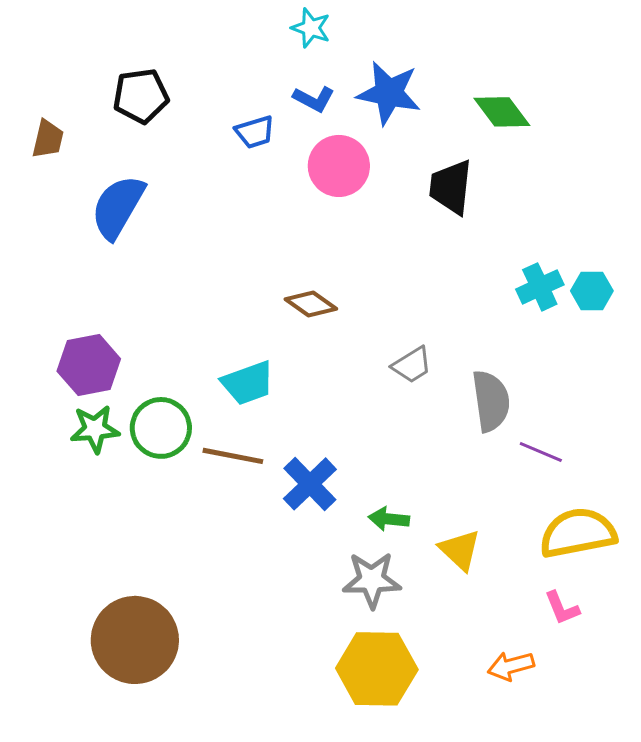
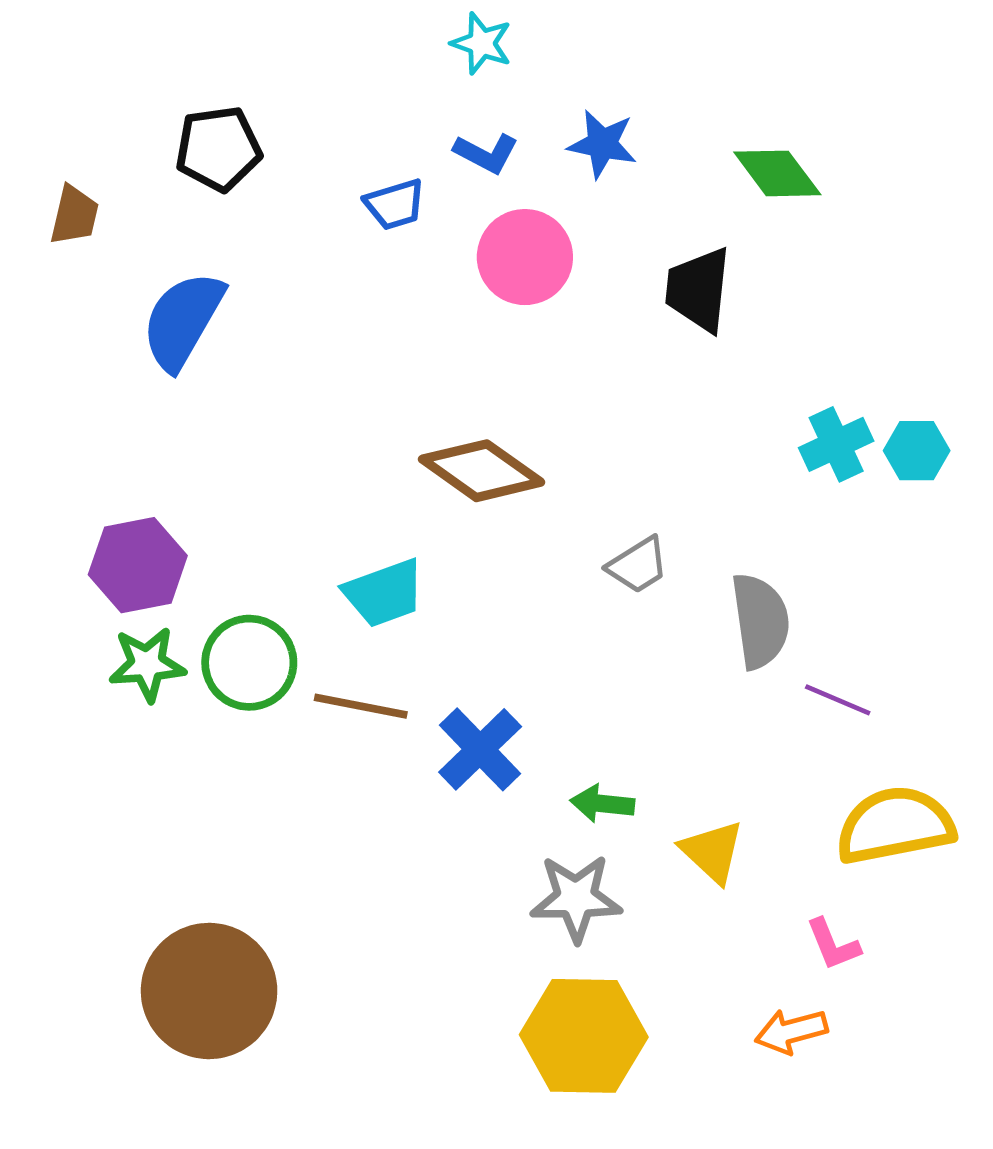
blue star: (389, 93) -> (602, 144), size x0.7
brown diamond: (311, 304) -> (482, 471), size x1.5
pink L-shape: (562, 608) -> (833, 945), moved

